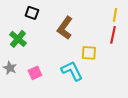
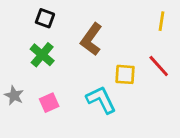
red line: (113, 35) -> (159, 66), moved, turned -54
green cross: (18, 39) -> (42, 55), moved

